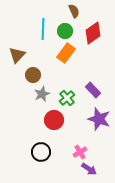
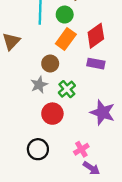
red diamond: (93, 33) -> (96, 36), moved
brown circle: (33, 75) -> (50, 64), moved
purple rectangle: (93, 90) -> (96, 64), moved, turned -35

